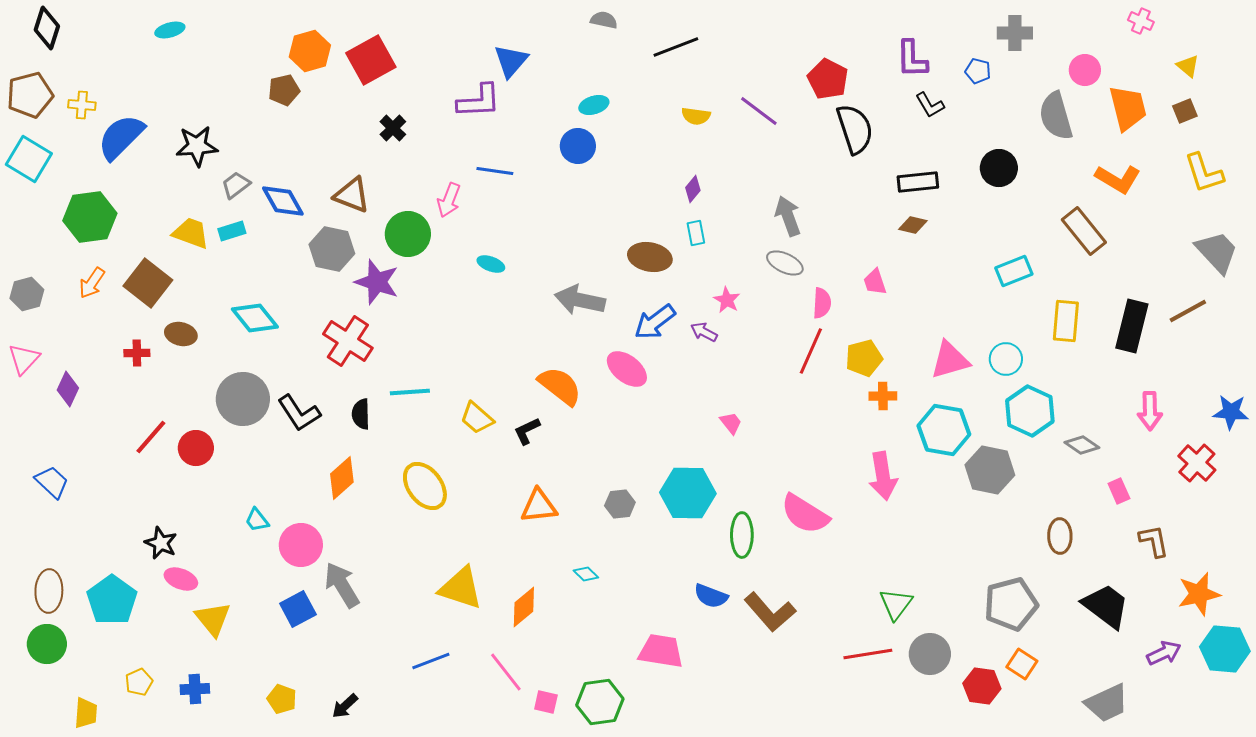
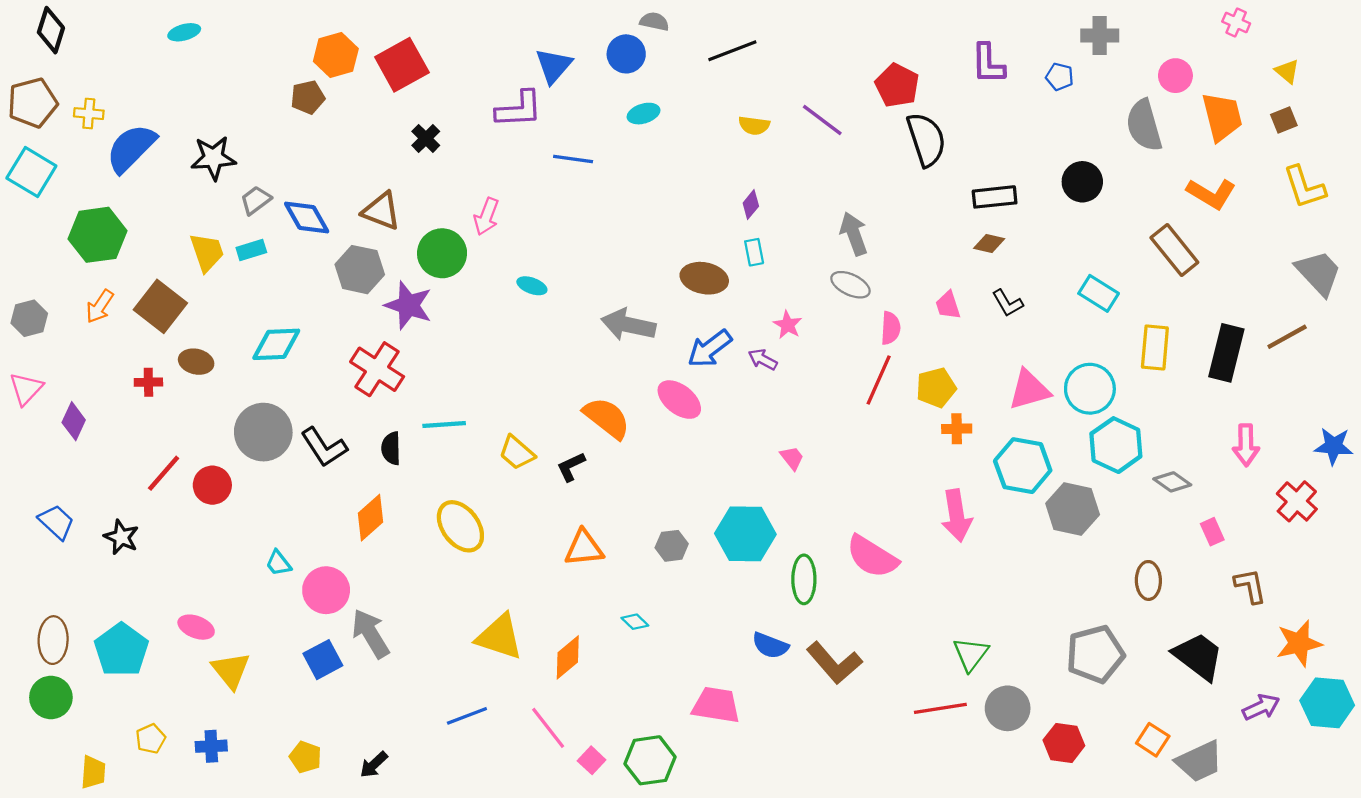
black L-shape: (930, 105) -> (1008, 303), moved
blue circle: (578, 146) -> (626, 54), moved
blue line: (495, 171) -> (573, 159), moved
yellow trapezoid: (191, 233) -> (207, 252), turned 51
cyan rectangle: (1014, 271) -> (1099, 293), turned 54
cyan diamond: (255, 318) -> (276, 344), turned -54
cyan circle: (1006, 359) -> (1090, 389), size x1.4
black star: (161, 543) -> (121, 537), moved
orange square: (1022, 664) -> (1153, 740), moved
pink square: (546, 702) -> (592, 760), turned 30

